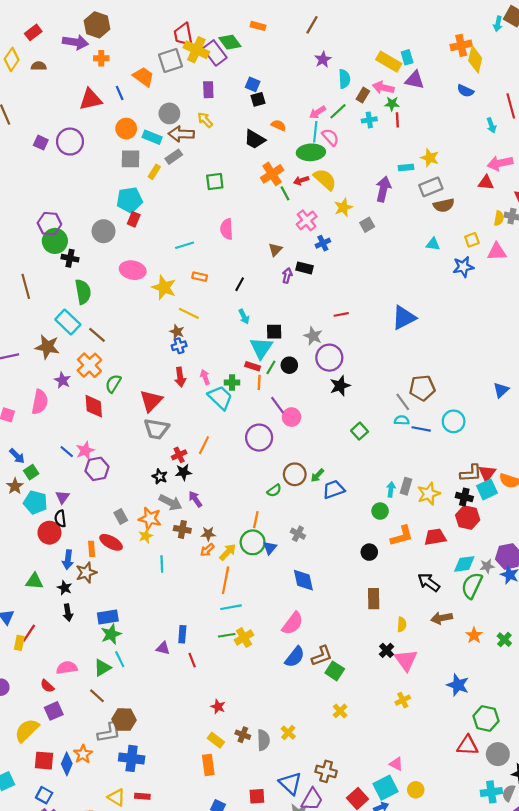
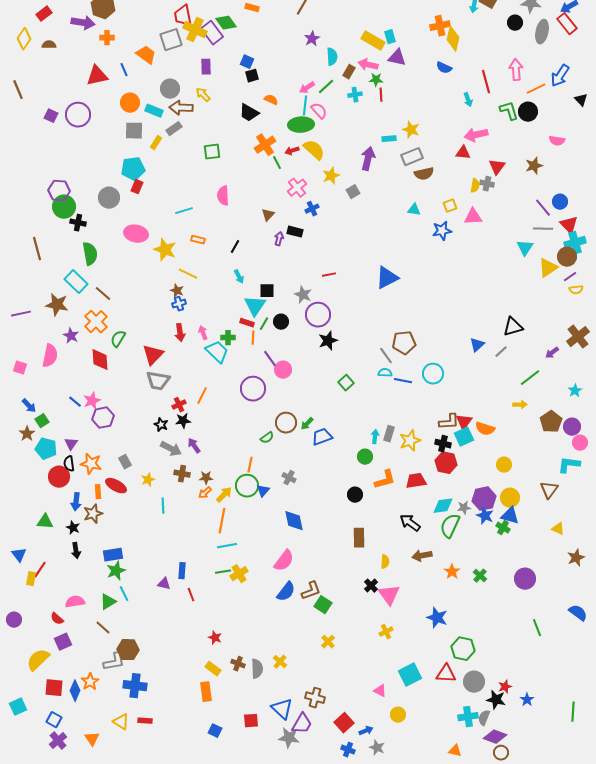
orange star: (150, 519) -> (91, 464), moved
cyan square: (385, 788) -> (410, 675), moved

